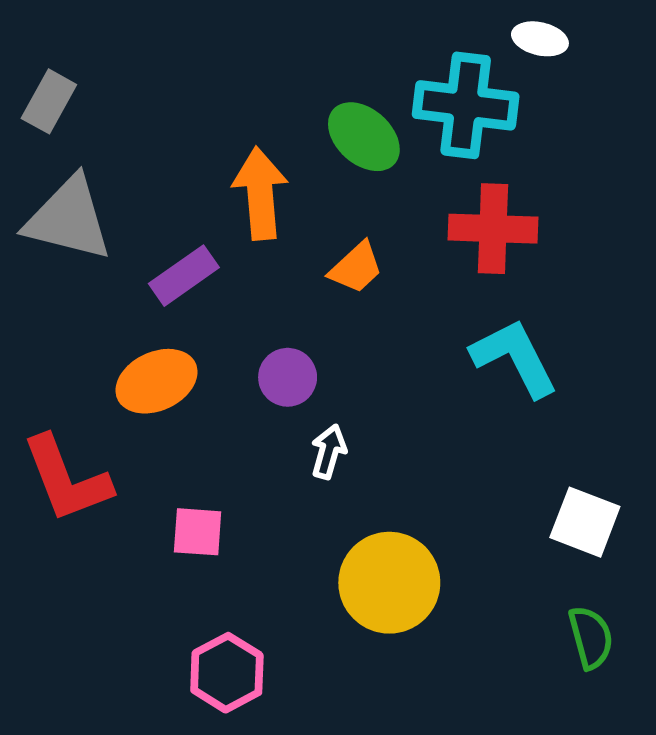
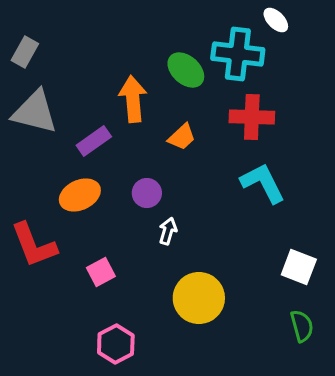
white ellipse: (540, 39) -> (276, 20), turned 32
pink square: (198, 532) -> (101, 272), turned -32

